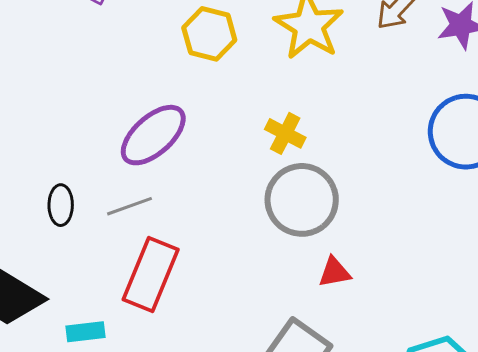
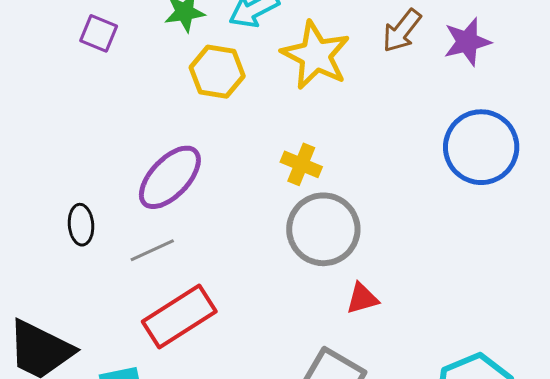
black ellipse: (61, 205) -> (81, 225), moved
red rectangle: (151, 275) -> (179, 316), turned 40

